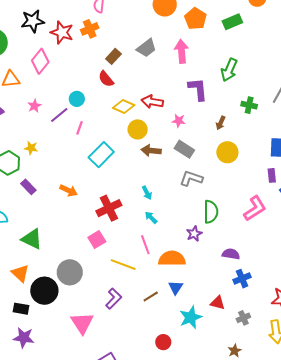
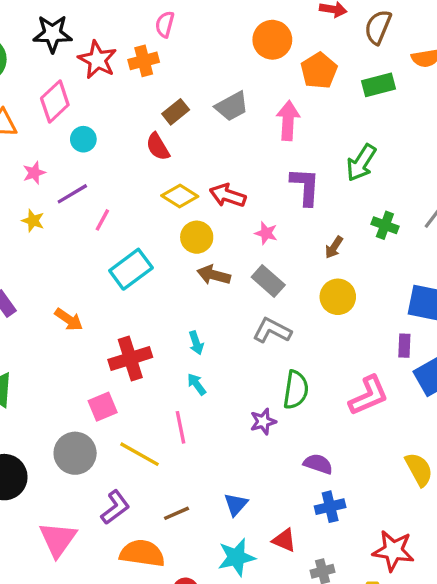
cyan circle: (77, 99) -> (83, 139), moved
yellow star: (31, 148) -> (33, 221), moved
orange semicircle: (172, 259) -> (142, 553), moved
gray circle: (70, 272) -> (75, 453), moved
blue triangle: (176, 287) -> (236, 504), moved

